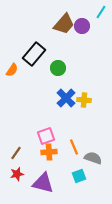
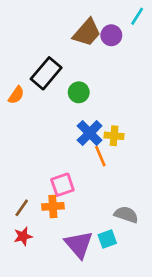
orange line: (74, 147) -> (100, 156), moved
orange cross: (49, 152) -> (53, 206), moved
purple triangle: (43, 183) -> (79, 244), moved, turned 35

